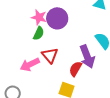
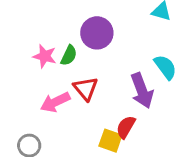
pink star: (39, 17) -> (45, 56), moved
red semicircle: (75, 69) -> (126, 127), moved

